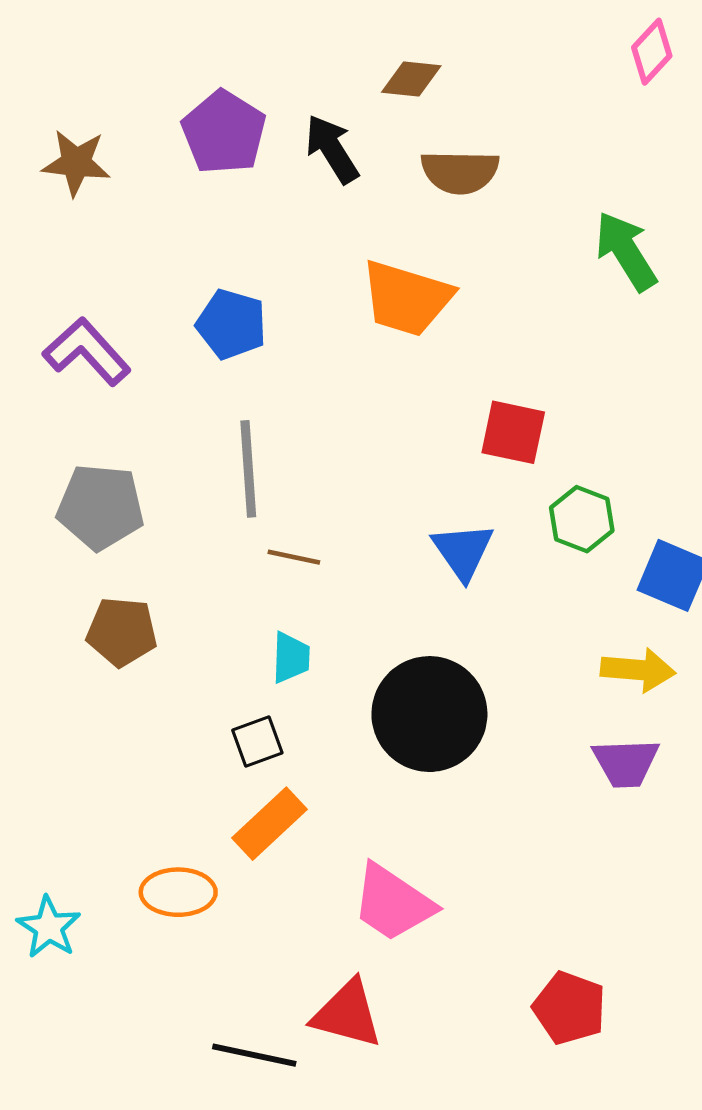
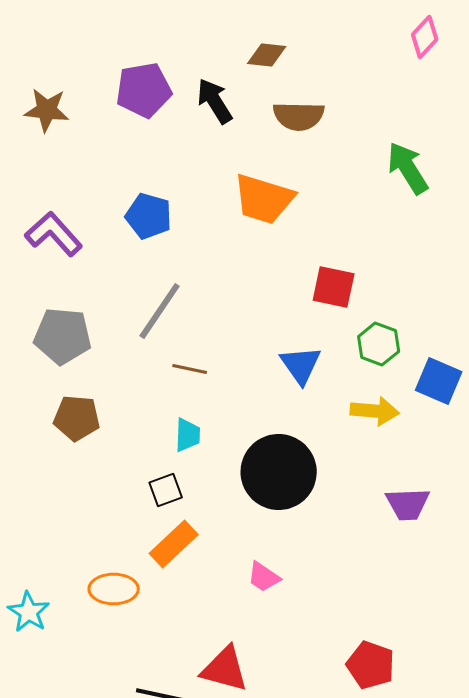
purple pentagon: (224, 132) -> (144, 90), turned 30
gray line: (248, 469) -> (160, 311), turned 38
yellow arrow: (638, 670) -> (375, 411), moved
pink trapezoid: (393, 903) -> (264, 577), moved, size x0.6

